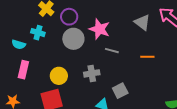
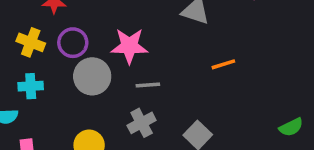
gray line: (112, 51) -> (148, 85), moved

